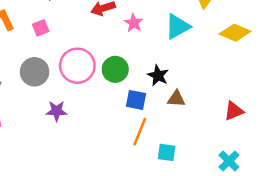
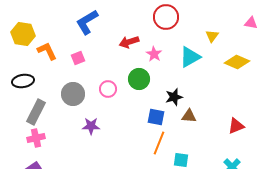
pink circle: (77, 66) -> (108, 89), size x0.6
green circle: (115, 69) -> (139, 79), moved
black star: (158, 75) -> (174, 97), turned 30

